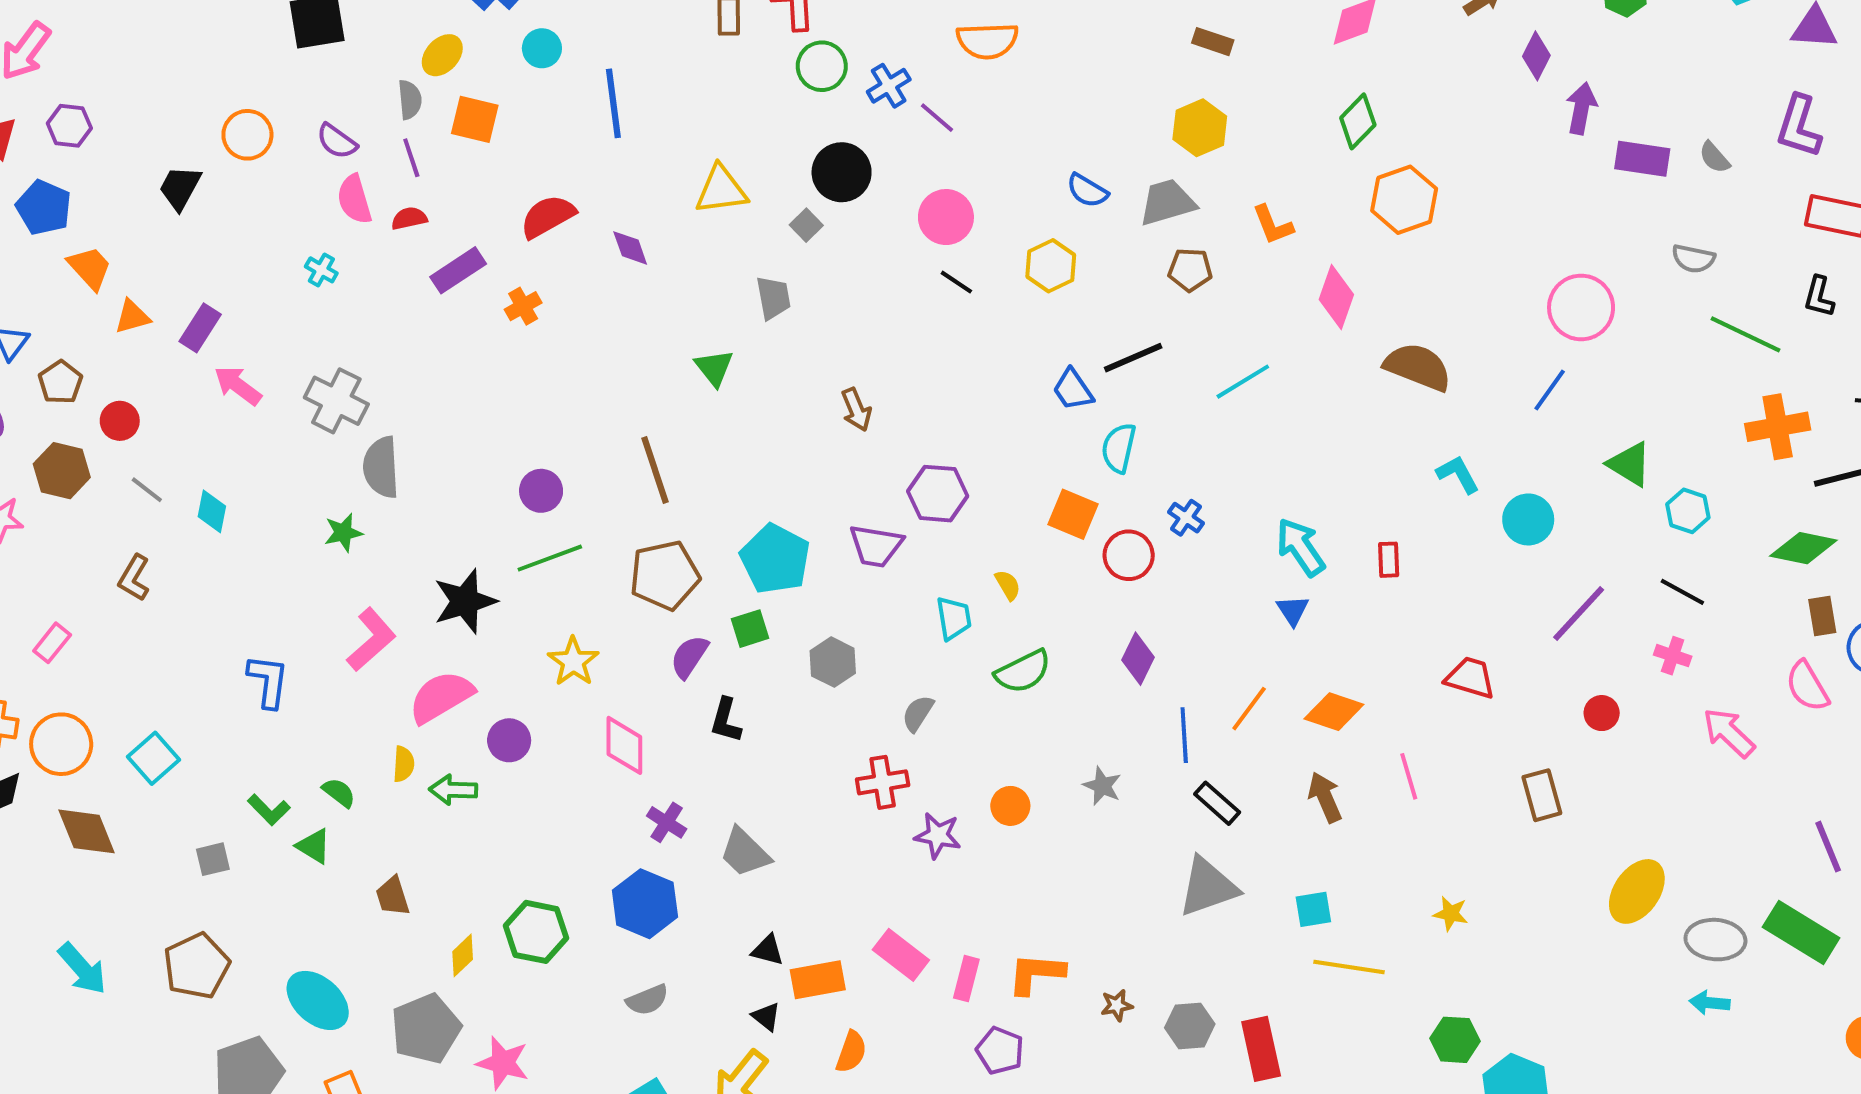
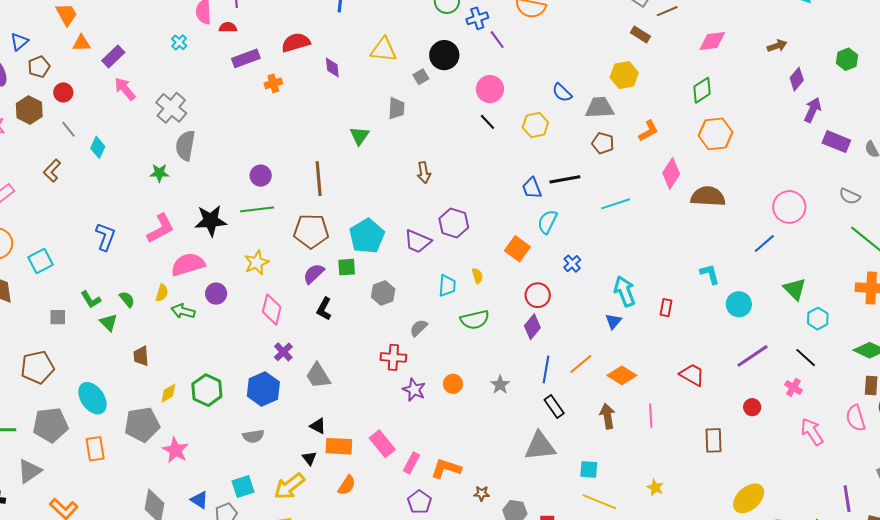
orange L-shape: (1273, 225) -> (648, 131), turned -110
brown semicircle: (1418, 367) -> (708, 196), moved, turned -32
red circle: (1129, 555) -> (538, 295), moved

